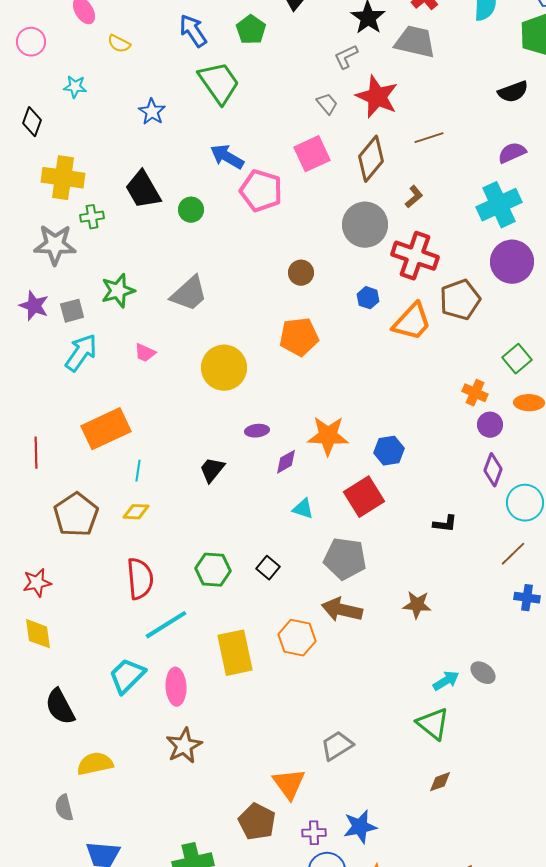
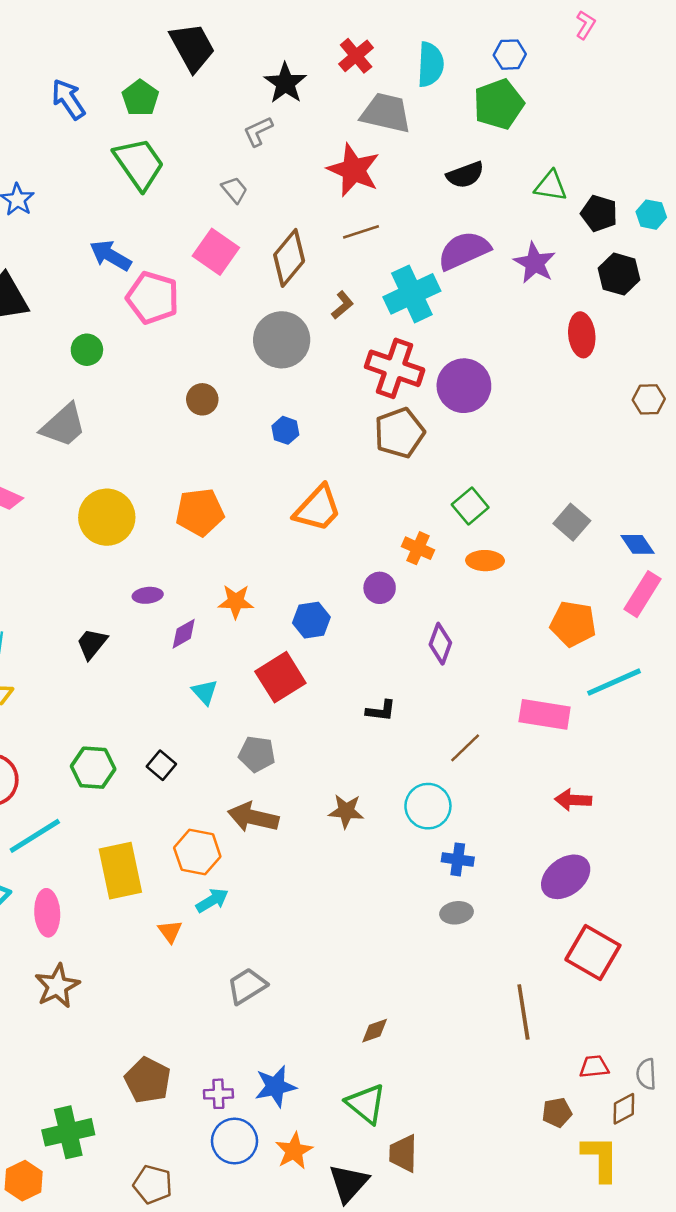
gray trapezoid: (415, 42) -> (386, 113), moved
green trapezoid: (219, 83) -> (139, 164), moved
red star: (377, 97) -> (354, 170), moved
purple semicircle: (512, 153) -> (464, 251), size x1.5
pink square: (312, 154) -> (216, 252), turned -30
cyan cross: (499, 205) -> (412, 294), moved
green circle: (191, 210) -> (87, 350), moved
red cross: (415, 256) -> (394, 368), moved
orange trapezoid: (412, 322) -> (318, 508), moved
orange pentagon: (299, 337) -> (200, 512), moved
purple circle: (490, 425) -> (380, 588), moved
orange star: (328, 436) -> (236, 601), size x0.7
cyan circle: (525, 503) -> (428, 806), moved
cyan triangle: (303, 509) -> (205, 692), turned 30
gray pentagon: (345, 559) -> (257, 754), size x0.7
blue cross: (527, 598) -> (458, 859), moved
gray ellipse: (483, 673) -> (457, 913), moved, turned -45
cyan arrow: (446, 681) -> (212, 900), moved
green triangle: (433, 724) -> (366, 1104), moved
orange triangle: (289, 784) -> (170, 931), moved, size x0.6

